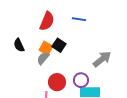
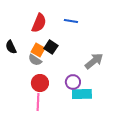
gray semicircle: (43, 58) -> (35, 60), turned -96
red circle: (57, 82) -> (40, 83), moved

